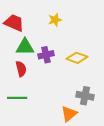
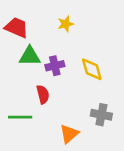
yellow diamond: (77, 58) -> (92, 69), turned 55
red semicircle: (21, 69) -> (43, 94), moved
orange triangle: (69, 114) -> (69, 134), moved

